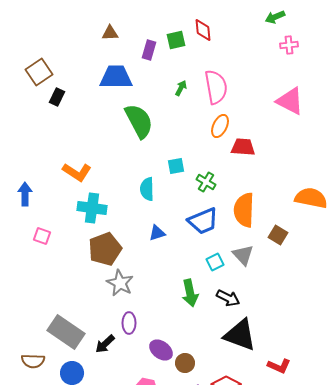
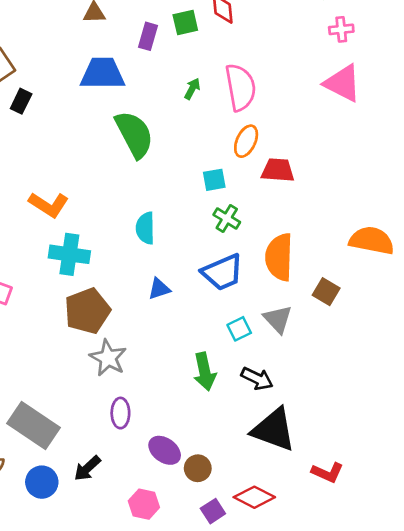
pink triangle: (290, 101) -> (343, 83), moved
cyan square: (176, 166) -> (214, 180), moved
black arrow: (105, 344) -> (87, 468), moved

